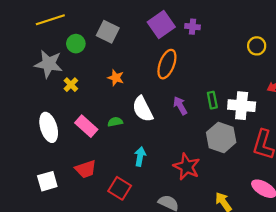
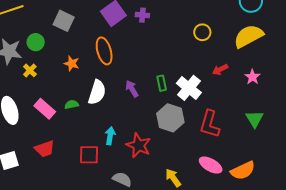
green circle: (76, 44) -> (36, 42), moved
orange ellipse: (167, 64) -> (104, 51), moved, turned -36
white cross: (242, 106) -> (189, 88), turned 35
white semicircle: (143, 109) -> (97, 92), turned -135
cyan arrow: (140, 156) -> (110, 136), moved
red square: (120, 188) -> (89, 155), moved, turned -30

